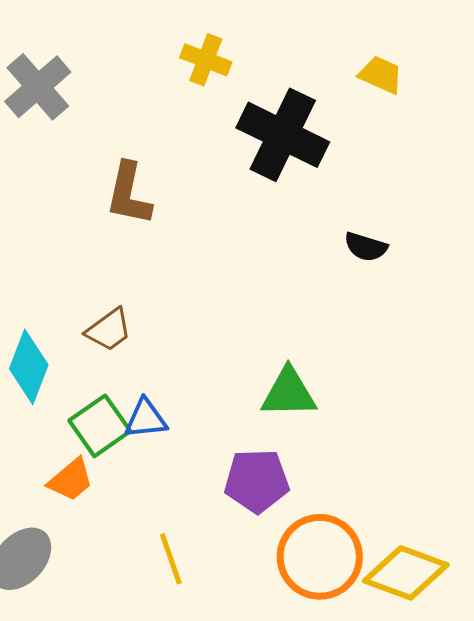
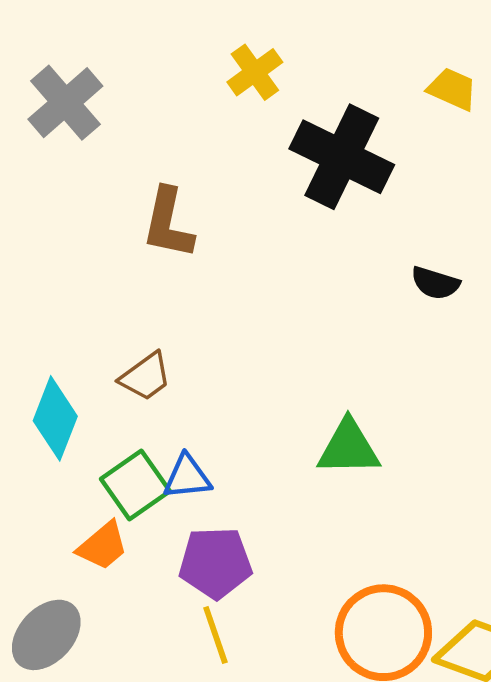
yellow cross: (206, 60) -> (255, 72), turned 33
purple pentagon: (257, 481) -> (215, 563), moved

